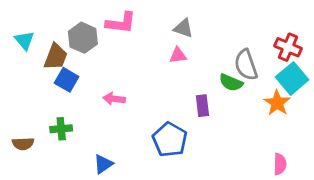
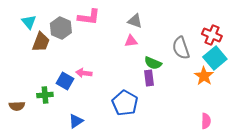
cyan triangle: (24, 40) -> (29, 22), moved
blue square: (67, 80) -> (65, 81), moved
green semicircle: (231, 83) -> (153, 63), moved

